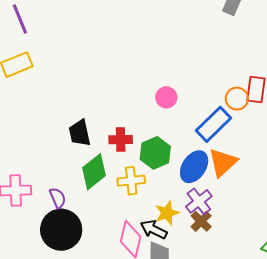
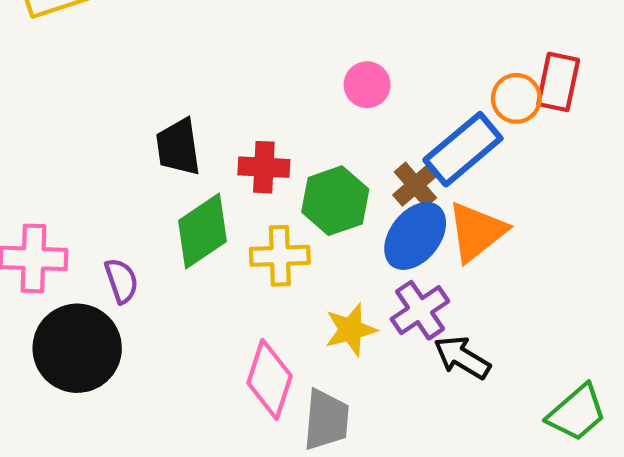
brown cross: (201, 221) -> (415, 185), moved
black circle: (61, 230) -> (77, 348), moved
black arrow: (154, 230) -> (462, 357), moved

